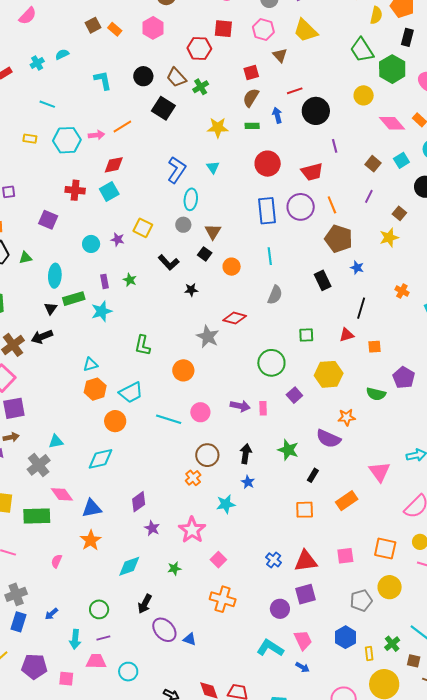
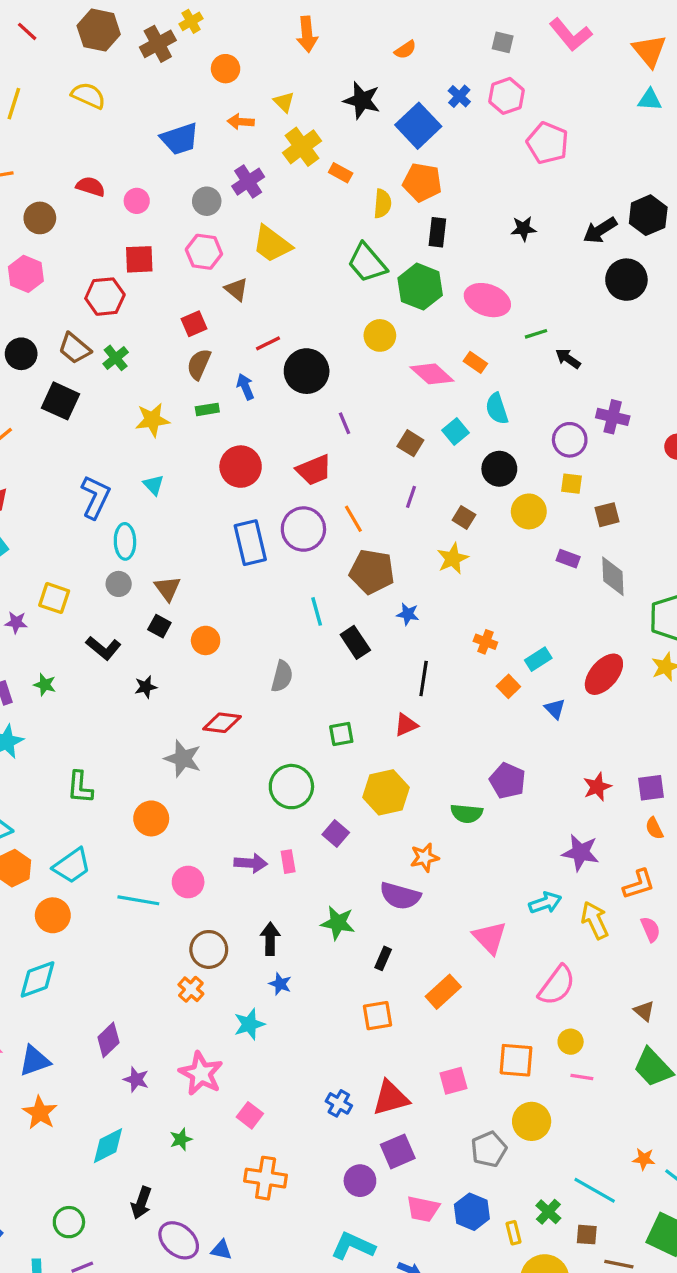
cyan line: (270, 256) -> (317, 611), moved
orange square: (375, 347) -> (508, 686), moved, turned -32
pink trapezoid: (303, 640) -> (423, 1209), moved, turned 135

